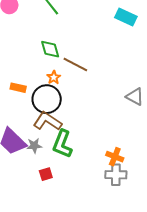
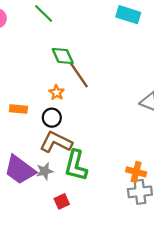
green diamond: (50, 49) -> (63, 56), moved
brown line: (75, 65) -> (79, 75), turned 35
black circle: (47, 99) -> (52, 118), size x0.6

